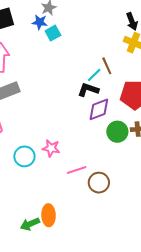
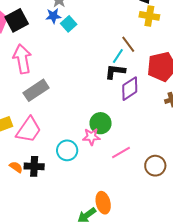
green circle: (117, 132) -> (101, 123), moved
brown circle: (99, 183) -> (155, 166), moved

